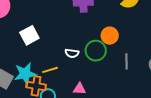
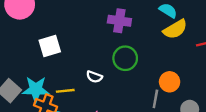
orange circle: (110, 36) -> (170, 82), moved
green circle: (96, 51) -> (125, 58), moved

